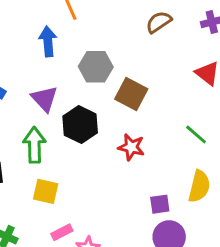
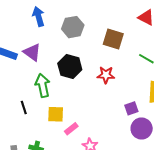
brown square: (131, 94) -> (113, 39), moved
purple triangle: (44, 99) -> (32, 52), moved
pink rectangle: (62, 232) -> (71, 129), moved

